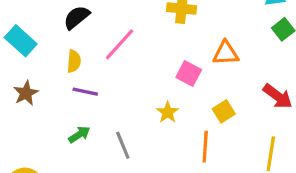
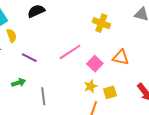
pink line: (120, 44) -> (70, 52), moved
yellow semicircle: (74, 61) -> (11, 36), moved, turned -40
yellow star: (168, 112) -> (91, 86), moved

